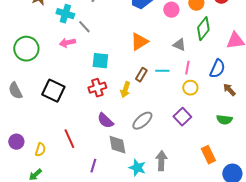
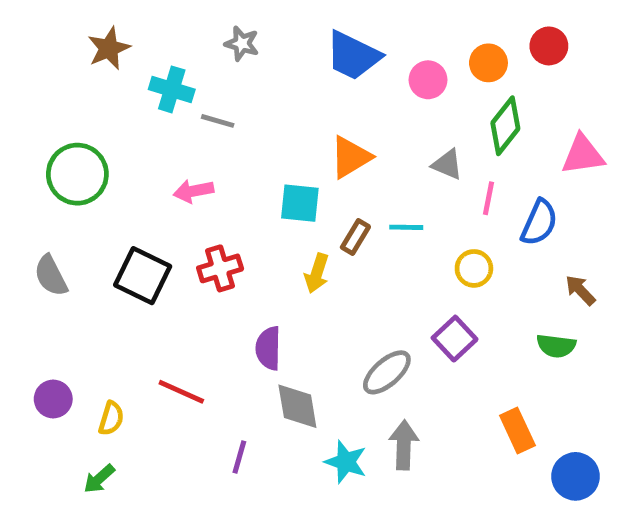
gray line: (84, 27) -> (218, 121), turned -32
pink arrow: (67, 43) -> (193, 191), moved
cyan square: (100, 61) -> (300, 203), moved
pink line: (187, 68) -> (488, 198), moved
red cross: (97, 88) -> (220, 268), moved
brown arrow: (229, 90) -> (580, 290), moved
purple semicircle: (105, 121) -> (268, 348), turned 48
gray ellipse: (142, 121) -> (387, 372), moved
red line: (69, 139) -> (181, 392), turned -42

